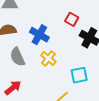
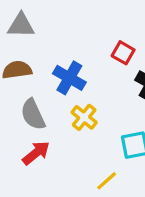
red arrow: (13, 88) -> (36, 153), moved

